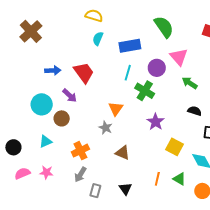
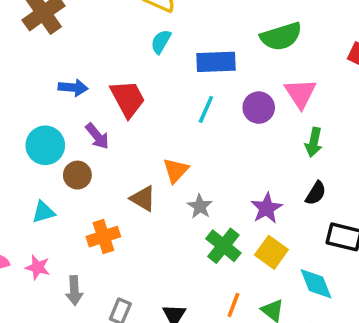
green semicircle: (164, 27) -> (281, 36), turned 100
green arrow: (190, 83) -> (314, 142), turned -119
green cross: (145, 91) -> (223, 246), moved
black semicircle: (195, 111) -> (316, 193), turned 96
purple star: (156, 122) -> (267, 208), moved
gray star: (106, 128) -> (200, 206), moved
brown triangle: (122, 153) -> (143, 199), moved
gray arrow: (80, 175) -> (74, 291), moved, turned -42

